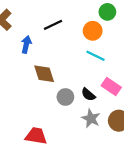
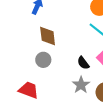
gray circle: (65, 97) -> (43, 60), moved

